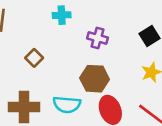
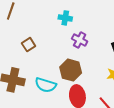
cyan cross: (62, 15) -> (65, 18), moved

